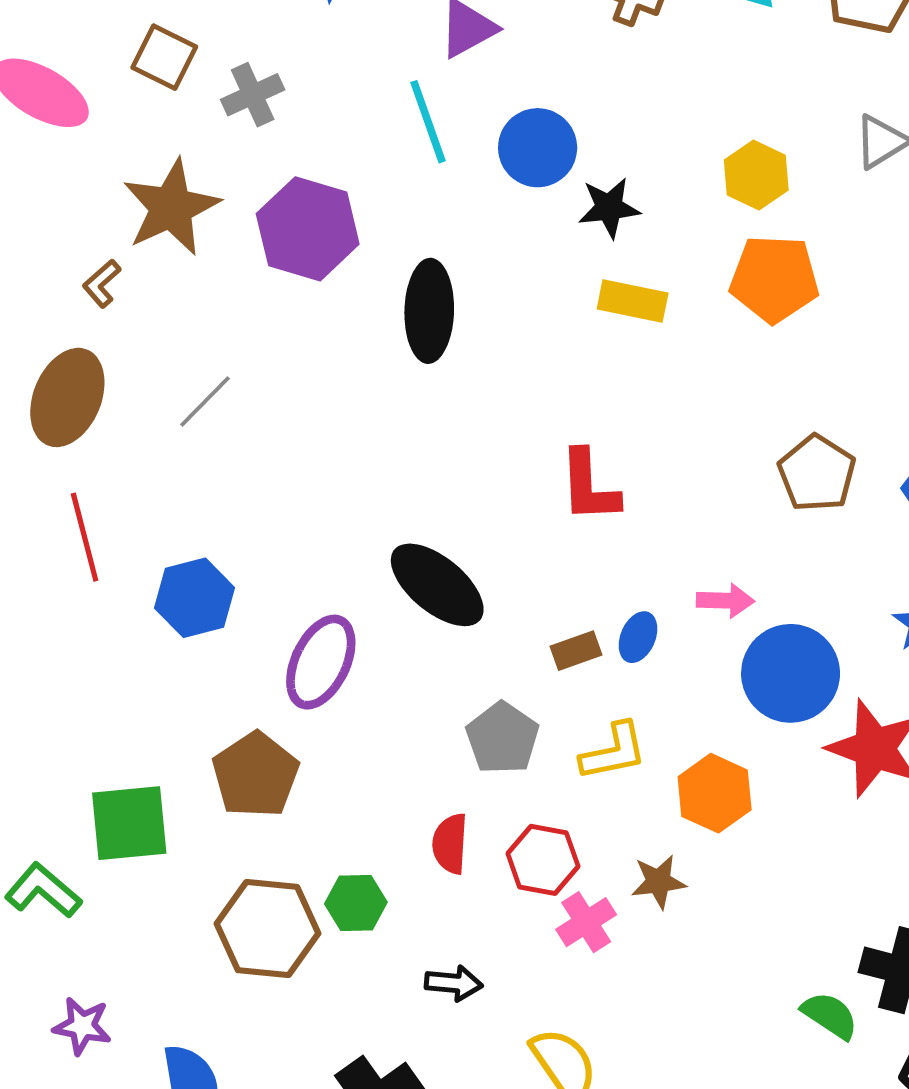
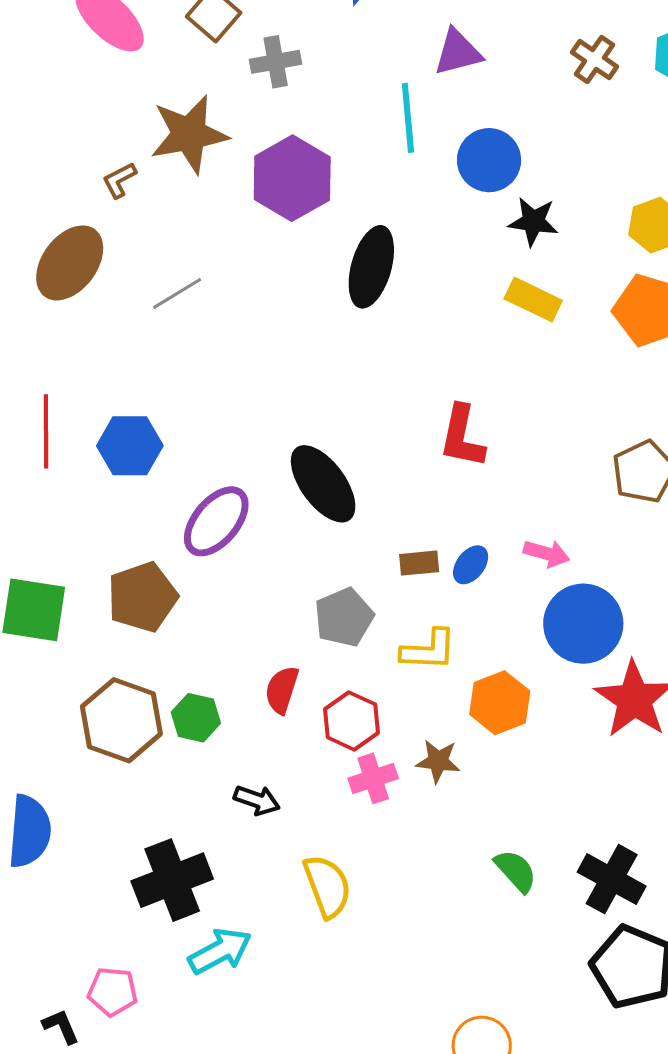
red line: (85, 537) -> (46, 431), moved
green semicircle: (830, 1015) -> (516, 871), moved

